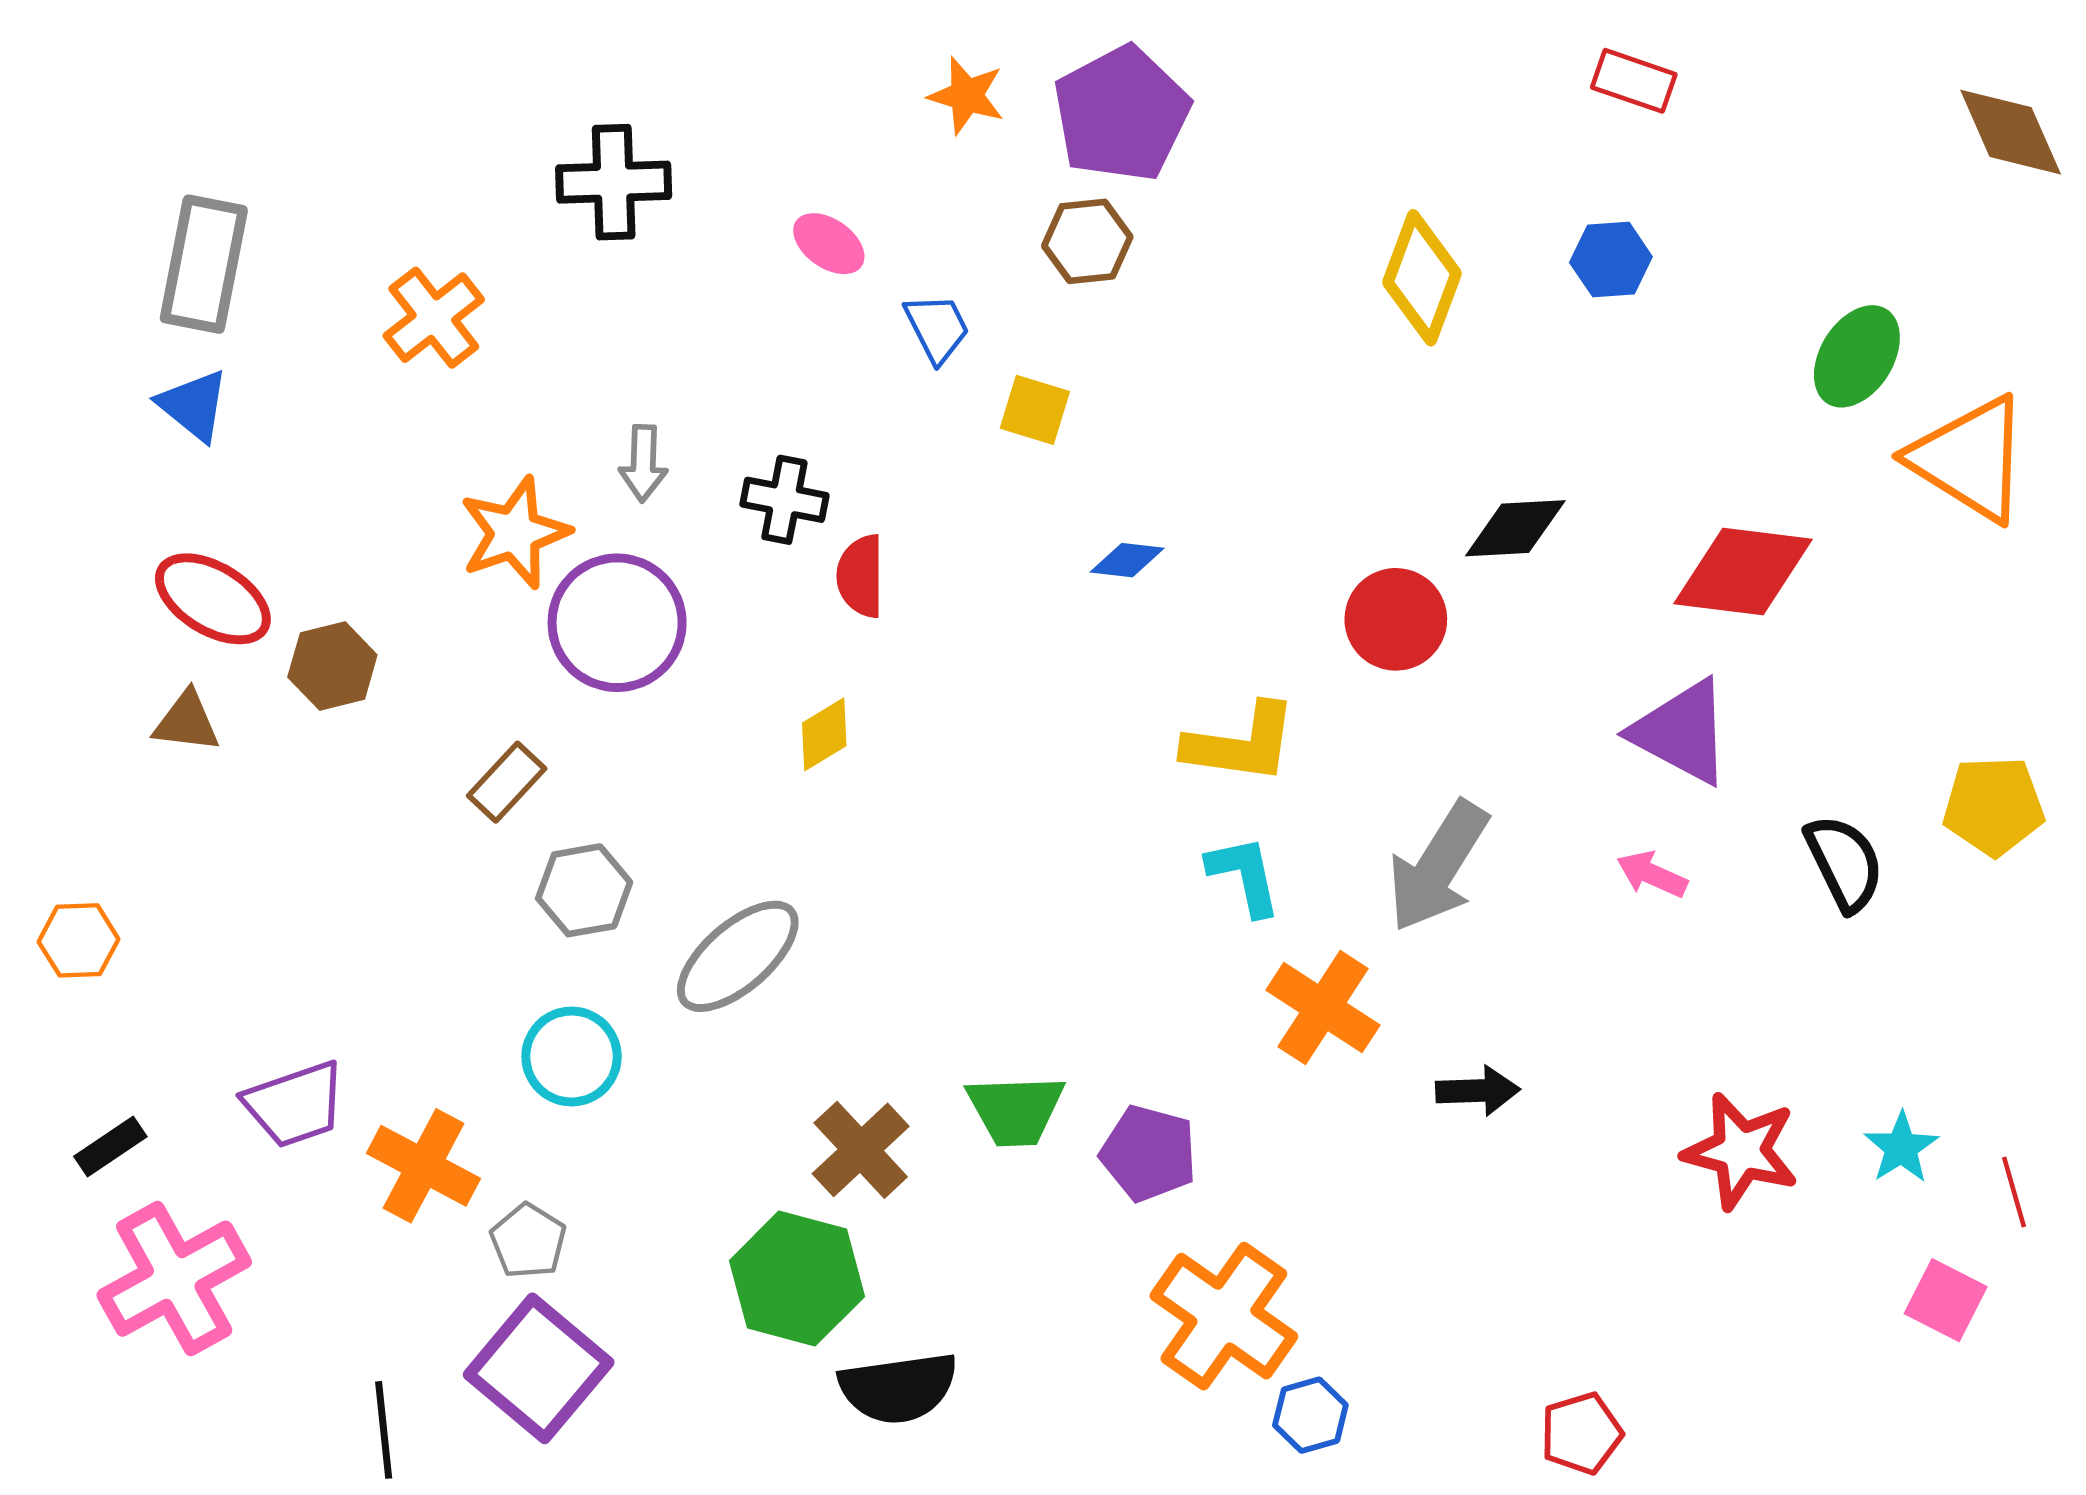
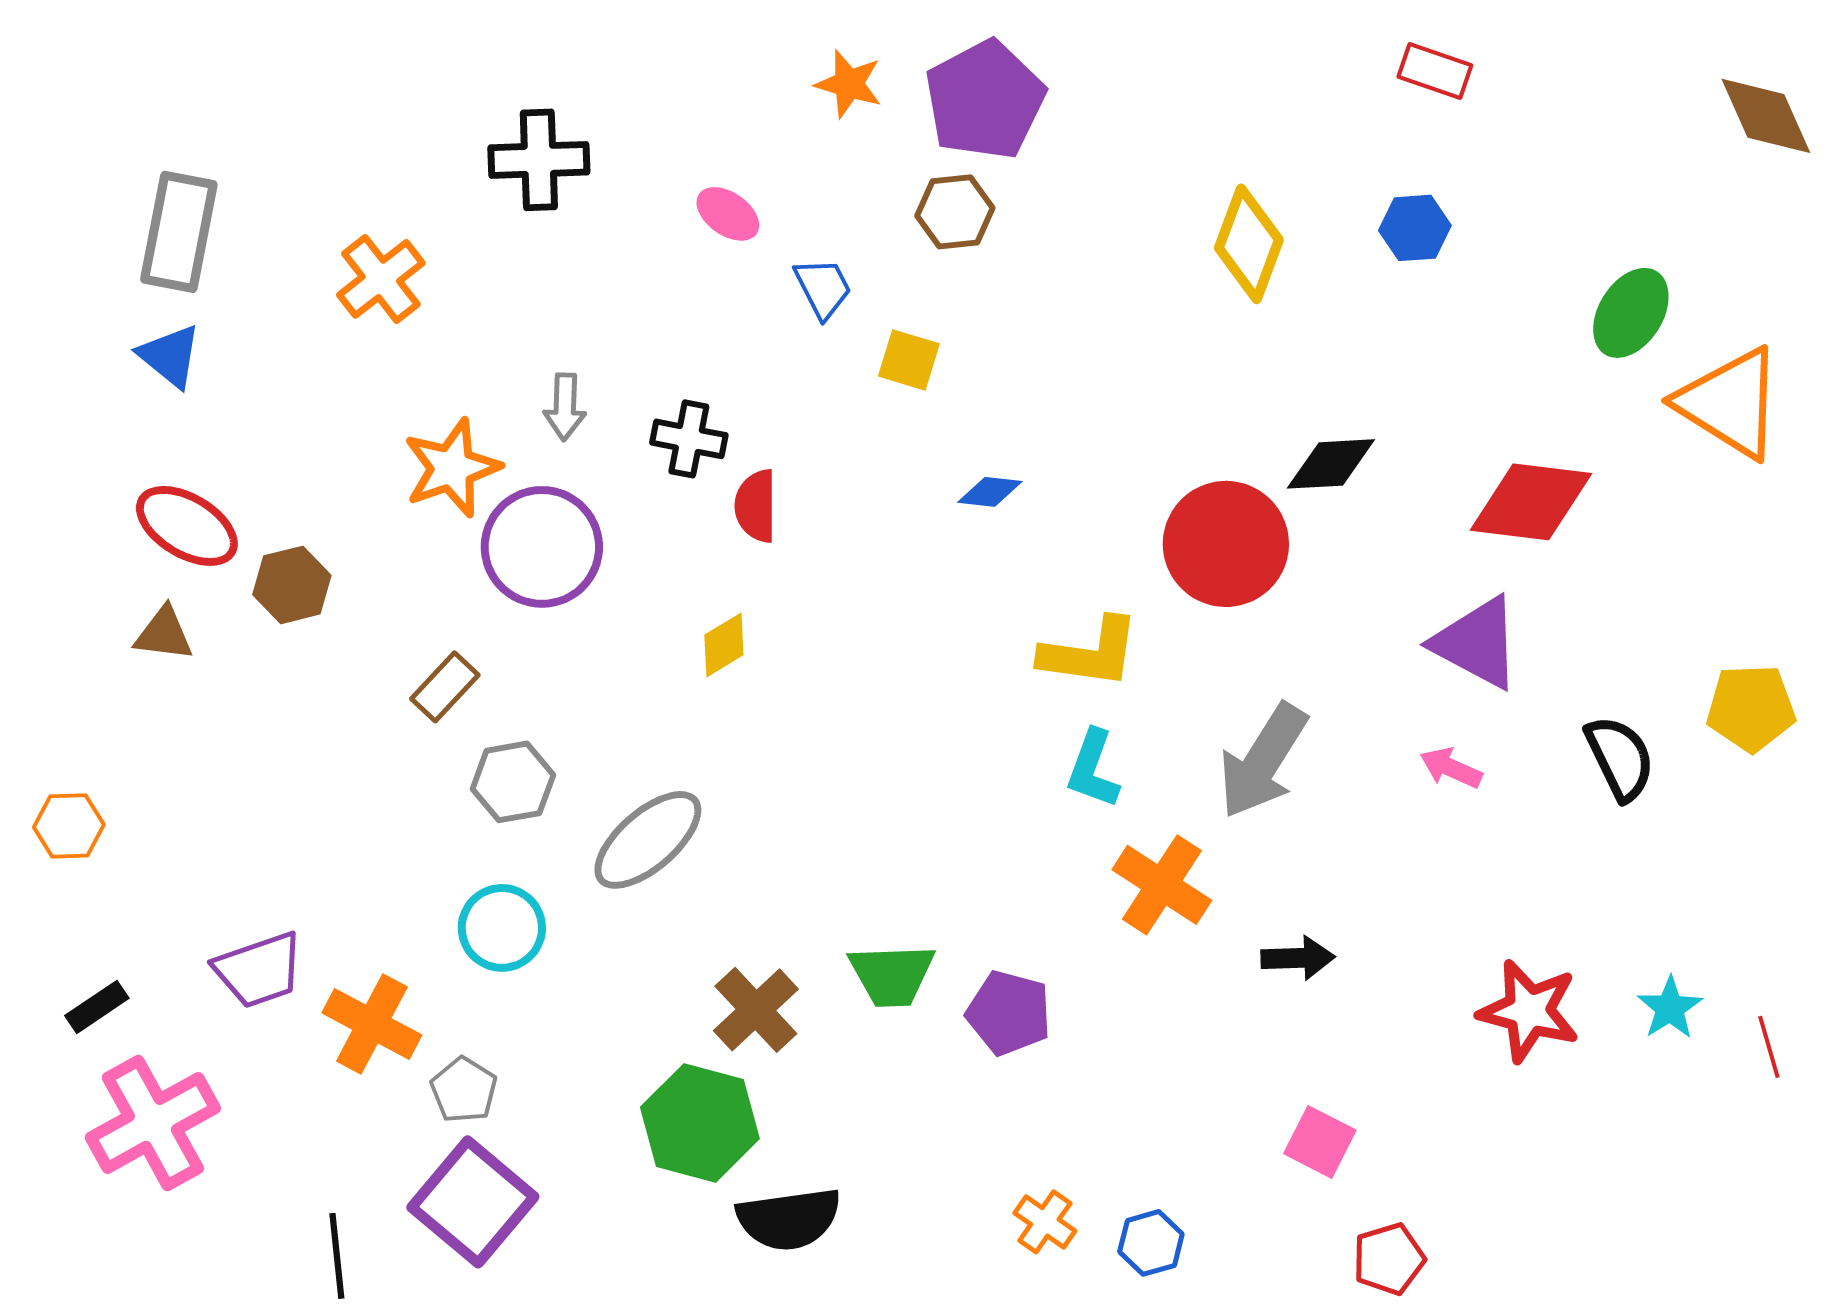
red circle: (1396, 619) -> (1226, 544), size x1.4
cyan L-shape: (1244, 876) -> (1093, 769), turned -148
pink square: (1946, 1300) -> (1320, 1142), moved
orange cross: (1224, 1316) -> (1045, 1222), moved, size x0.5

